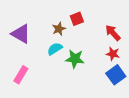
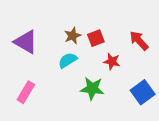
red square: (77, 19) -> (96, 38), moved
red star: (113, 54) -> (112, 61), moved
green star: (75, 59) -> (92, 89), moved

